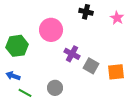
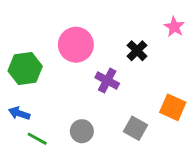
black cross: (86, 12) -> (137, 51), moved, turned 32
gray square: (91, 66) -> (136, 128), moved
orange square: (116, 72) -> (173, 107), turned 30

